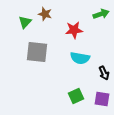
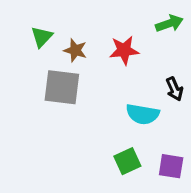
brown star: (45, 14) -> (75, 50), moved
cyan semicircle: (80, 58) -> (143, 114), moved
black arrow: (104, 73) -> (174, 89), moved

